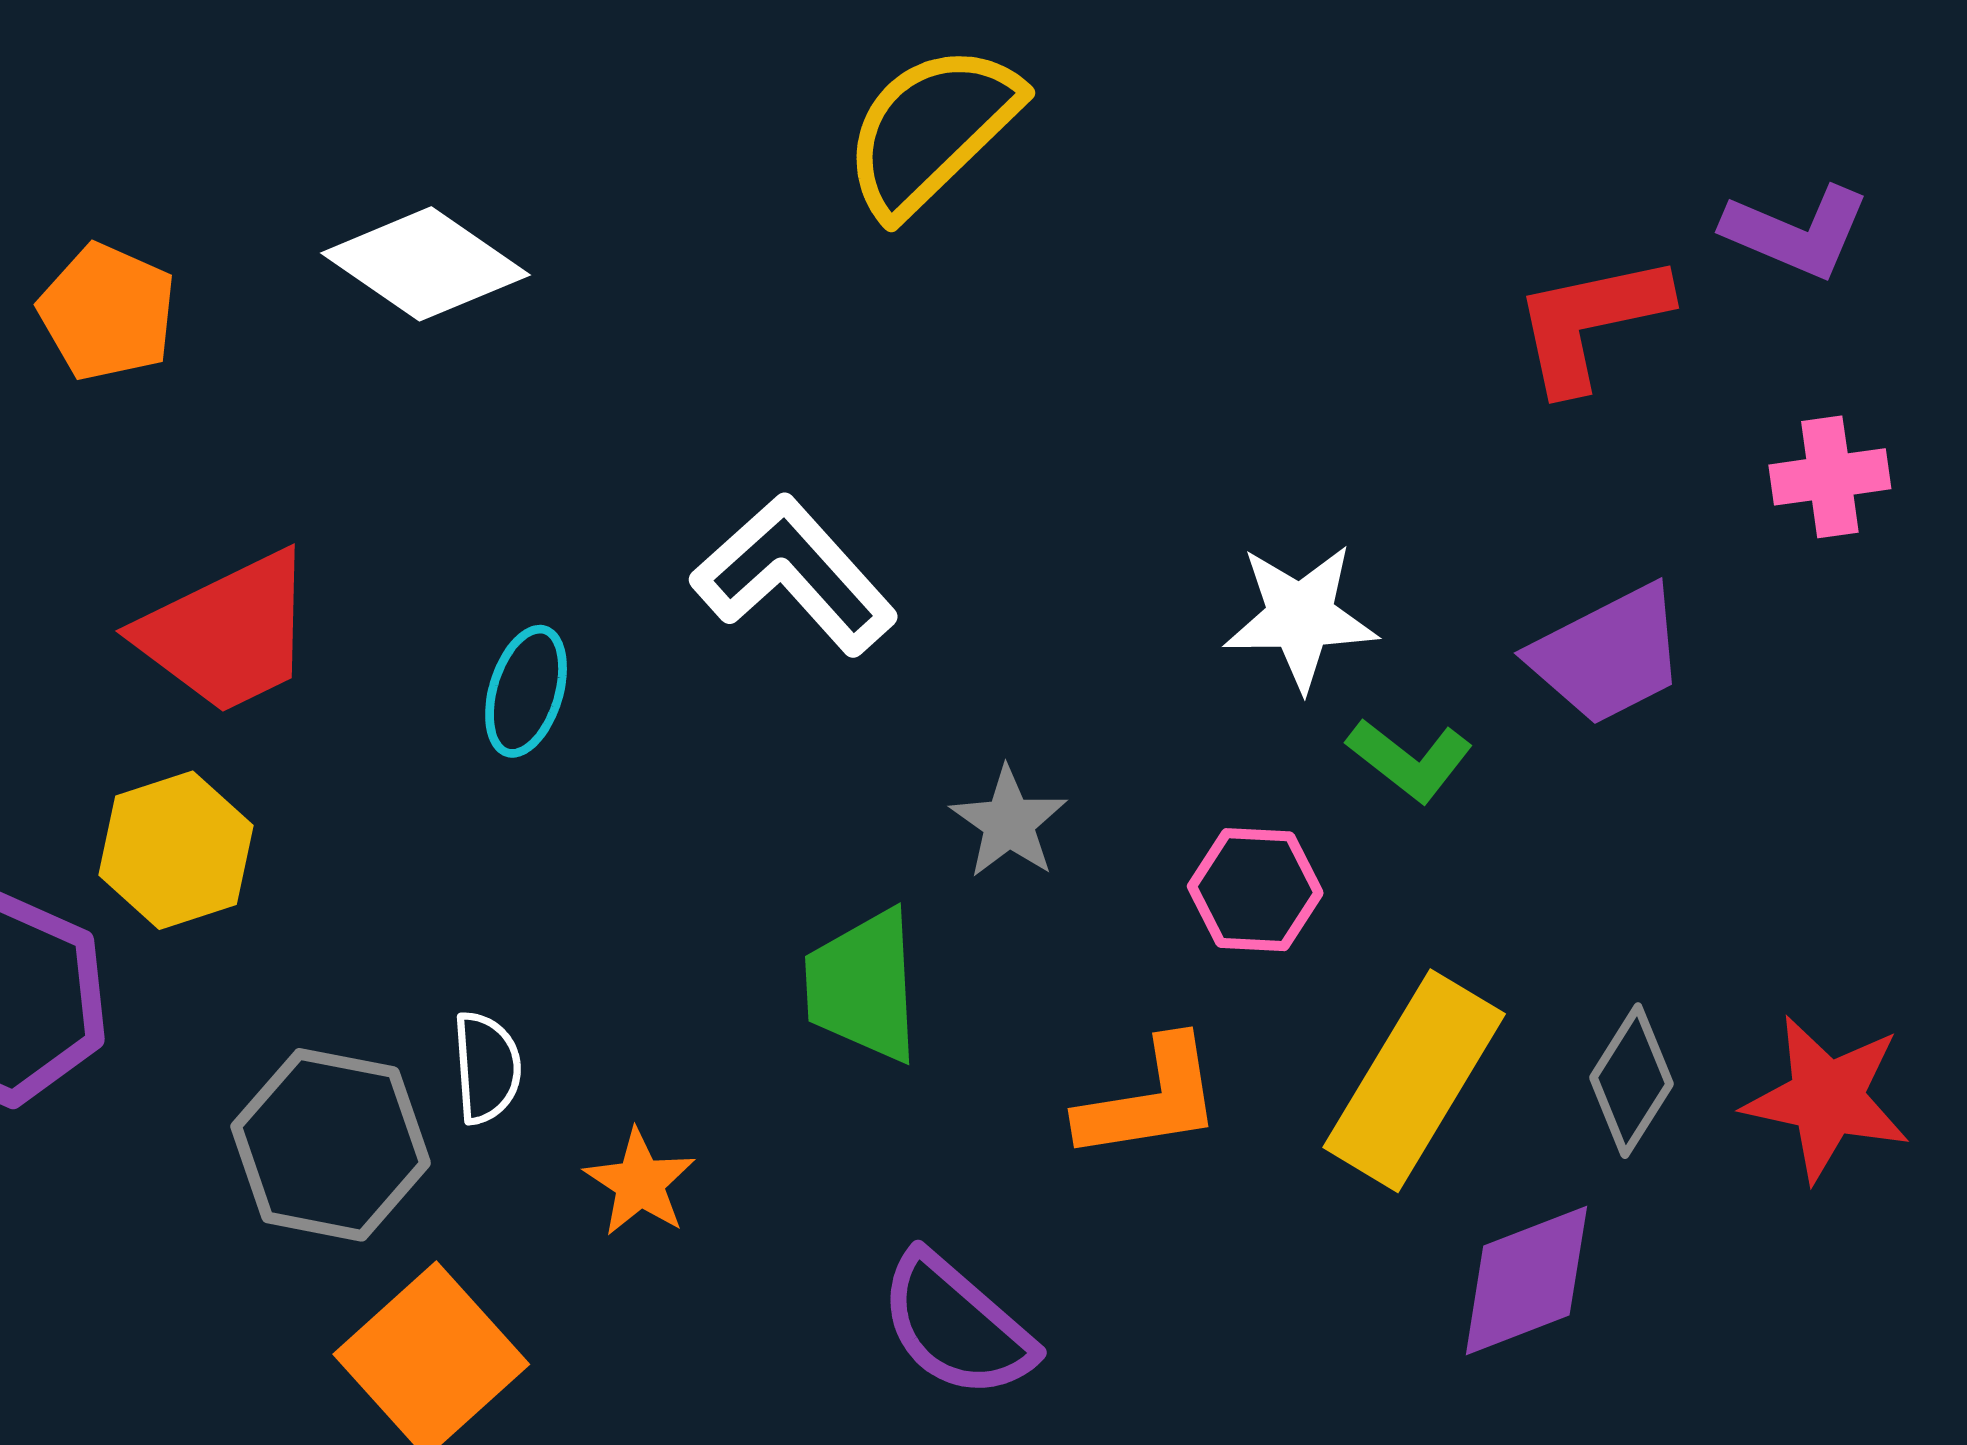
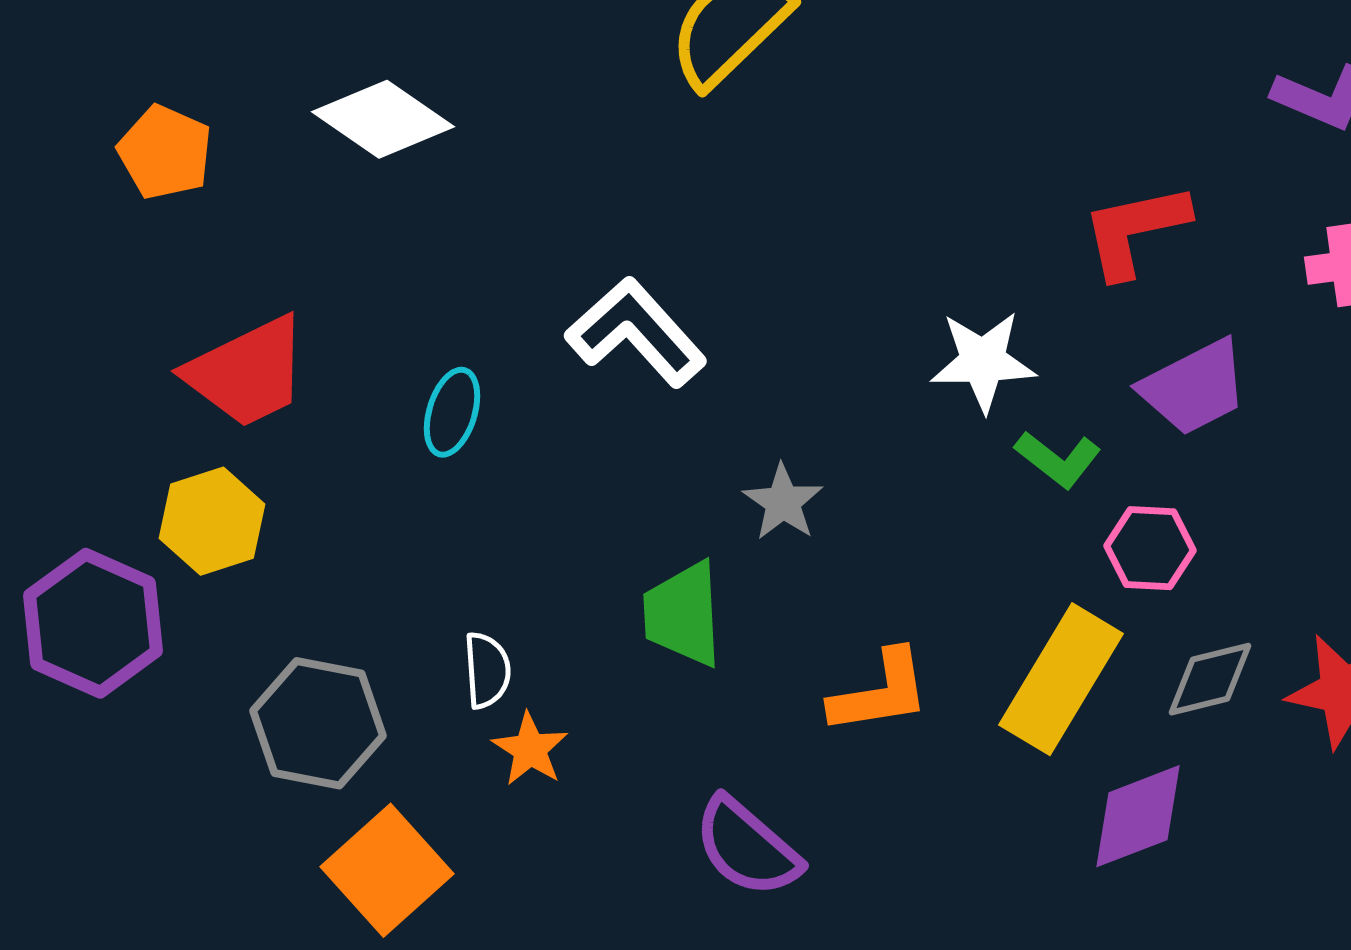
red L-shape: (1591, 322) -> (1135, 230), moved
pink hexagon: (1255, 890) -> (1150, 548), moved
white semicircle: (487, 1068) -> (487, 670), moved
gray diamond: (1631, 1081) -> (1210, 679), turned 44

